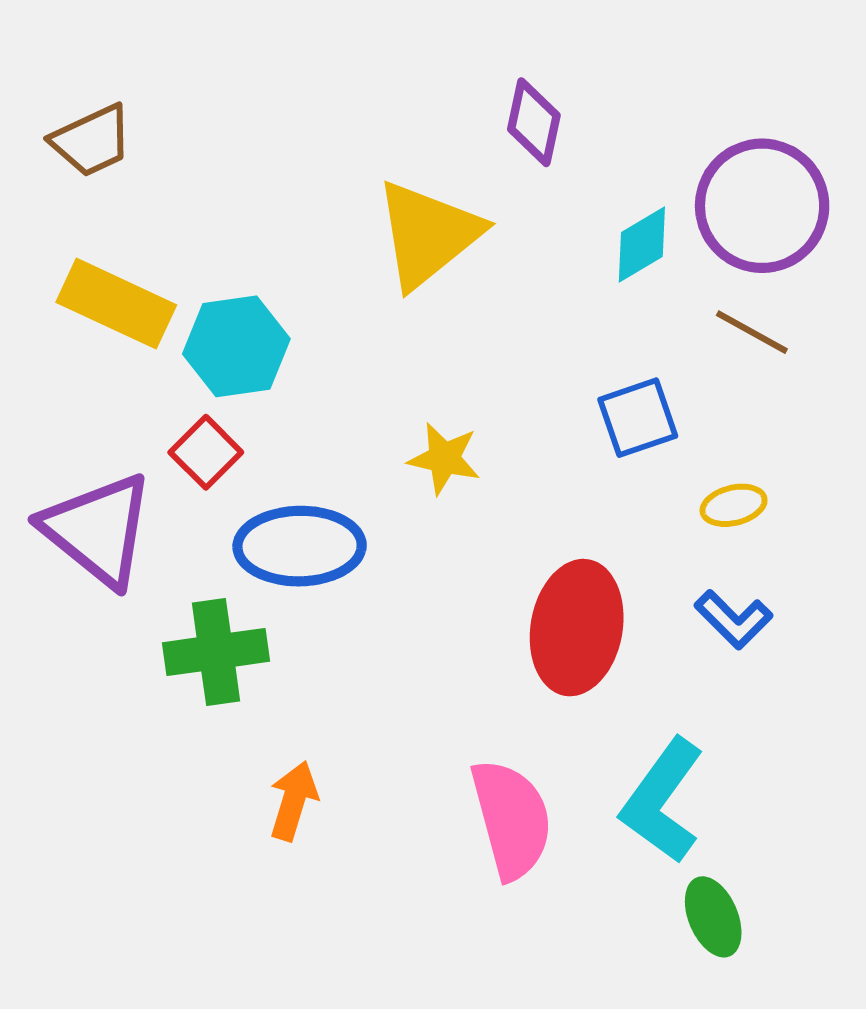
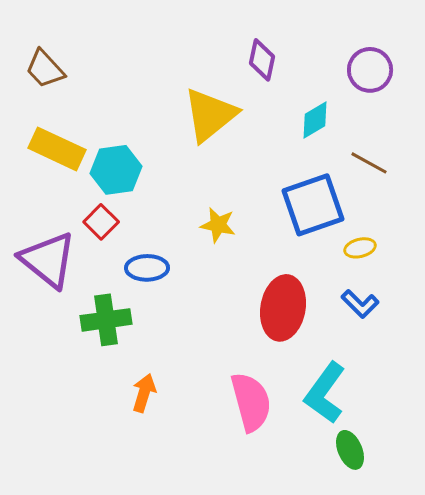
brown trapezoid: (92, 141) -> (45, 69), turned 72
purple circle: (762, 206) -> (370, 70), moved, size x0.7
blue square: (638, 418) -> (313, 205), size x1.6
blue ellipse: (300, 546) -> (147, 268), size x0.7

